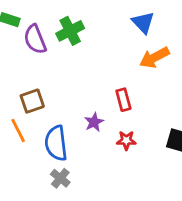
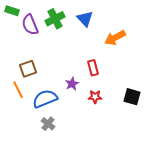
blue triangle: (143, 22) -> (85, 19), moved
blue semicircle: (56, 143) -> (45, 99), turned 75

